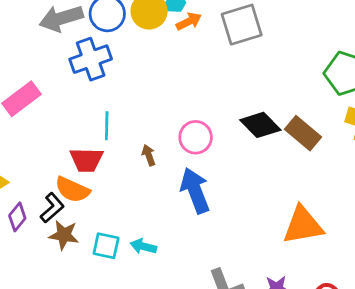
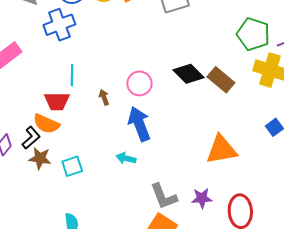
cyan square: (106, 246) -> (72, 166), turned -30
cyan arrow: (143, 246) -> (126, 158), moved

